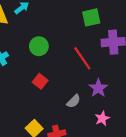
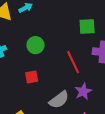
red square: (40, 81) -> (32, 77), turned 32
gray semicircle: (74, 101) -> (59, 100), size x1.5

